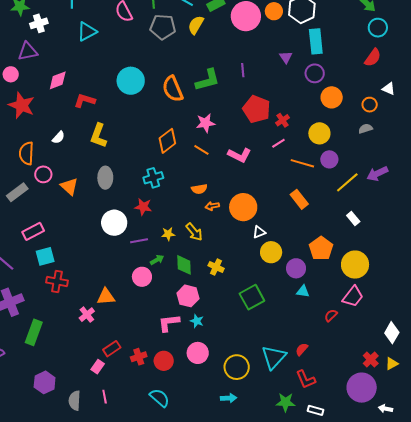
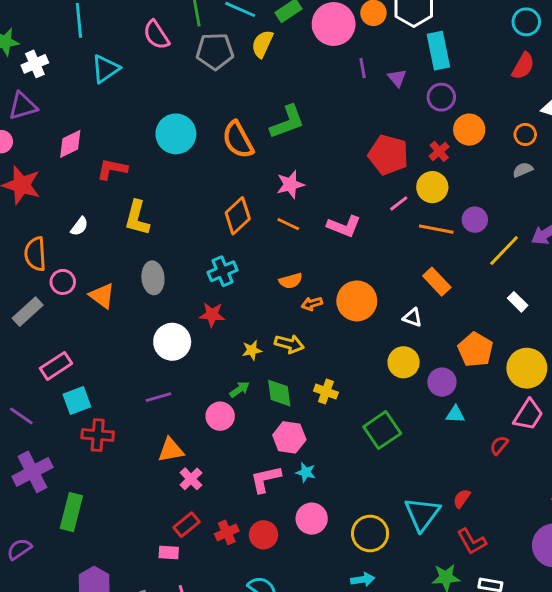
purple line: (243, 70) -> (363, 68), moved
red pentagon: (257, 109) -> (388, 155), moved
red cross: (283, 120) -> (439, 151), moved
yellow circle: (319, 133) -> (432, 187), moved
yellow arrow: (194, 232) -> (289, 344), turned -30
white triangle: (259, 232) -> (412, 318), moved, turned 48
purple line: (139, 241) -> (158, 397), moved
pink cross: (87, 315) -> (191, 479), moved
pink rectangle: (98, 367) -> (169, 553), turned 64

